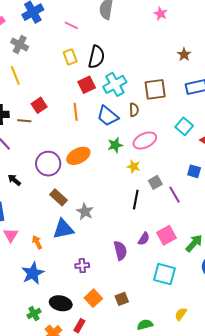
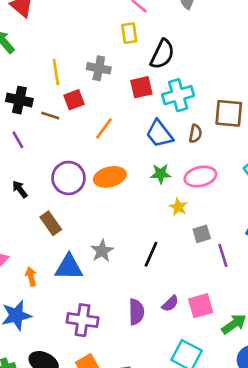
gray cross: (20, 45) -> (99, 68), moved, turned -30
yellow rectangle: (70, 57) -> (129, 33), moved
yellow line: (15, 76) -> (56, 72), moved
orange line: (76, 112) -> (104, 129), moved, turned 30
brown rectangle: (58, 197) -> (51, 223), moved
black line: (136, 200) -> (151, 254), moved
purple cross: (82, 266) -> (83, 320), size x1.6

